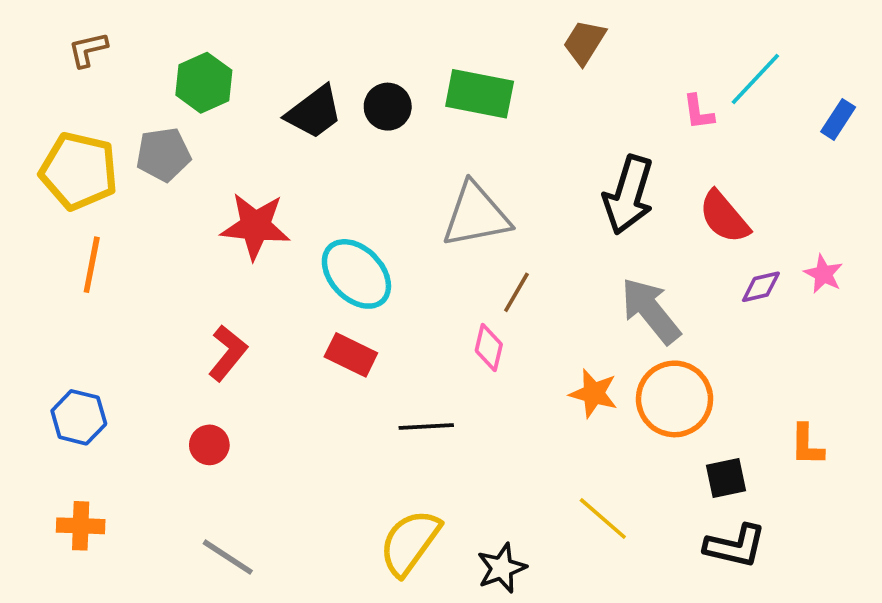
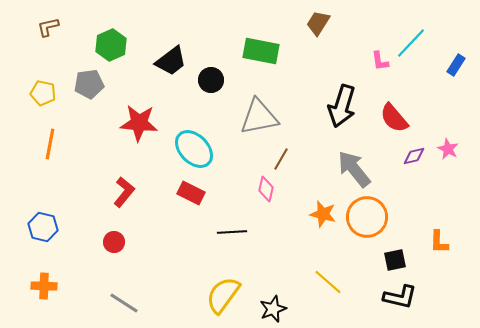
black circle: (388, 107) -> (211, 80), moved
yellow pentagon: (79, 171) -> (43, 93), size x0.6

